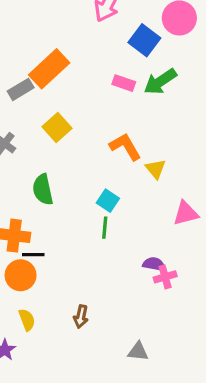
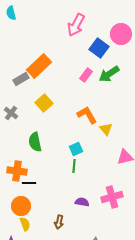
pink rectangle: (124, 83) -> (86, 75), turned -72
cyan square: (108, 201) -> (76, 149), turned 32
purple semicircle: (154, 264) -> (82, 202), moved
orange circle: (21, 275) -> (21, 206), moved
pink cross: (165, 277) -> (112, 197), size x1.5

